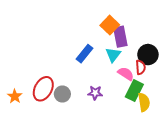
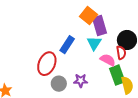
red ellipse: (43, 89) -> (47, 64), moved
green rectangle: (134, 91) -> (117, 75), turned -42
gray circle: (62, 94) -> (59, 84), moved

